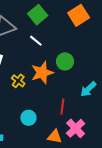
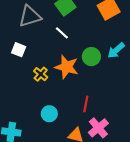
orange star: (42, 73) -> (67, 67), turned 30
cyan arrow: (88, 89) -> (116, 50), moved

